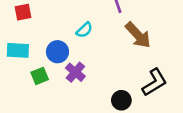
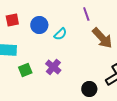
blue circle: (57, 52) -> (39, 25), moved

